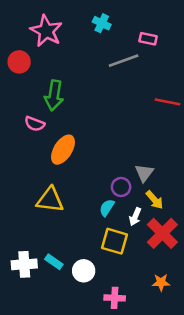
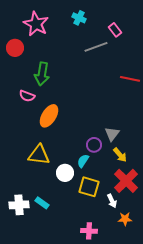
pink rectangle: (148, 39) -> (115, 30), turned 40
white arrow: (135, 217) -> (112, 201), moved, turned -48
white circle: (84, 271) -> (65, 173), moved

